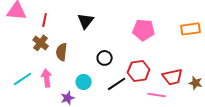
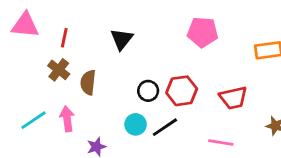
pink pentagon: (144, 30) -> (203, 32), moved
red hexagon: (139, 71) -> (182, 91), moved
red trapezoid: (173, 77) -> (233, 98), moved
cyan circle: (84, 82) -> (136, 124), moved

